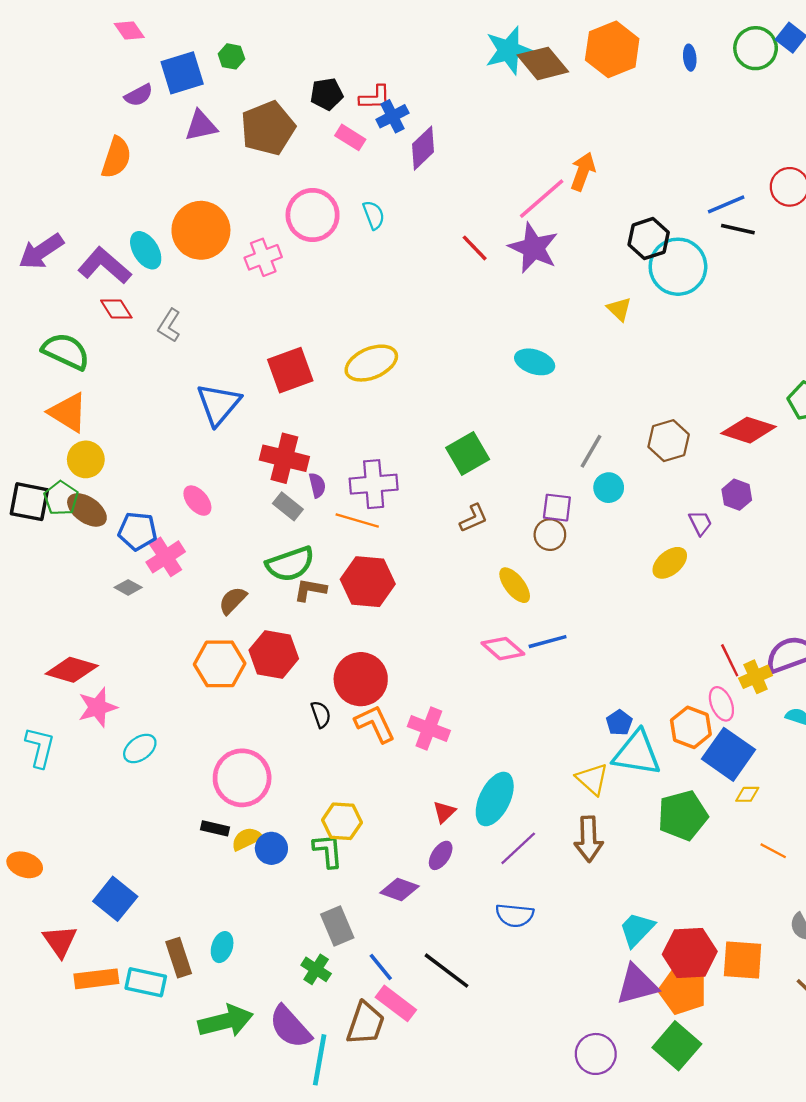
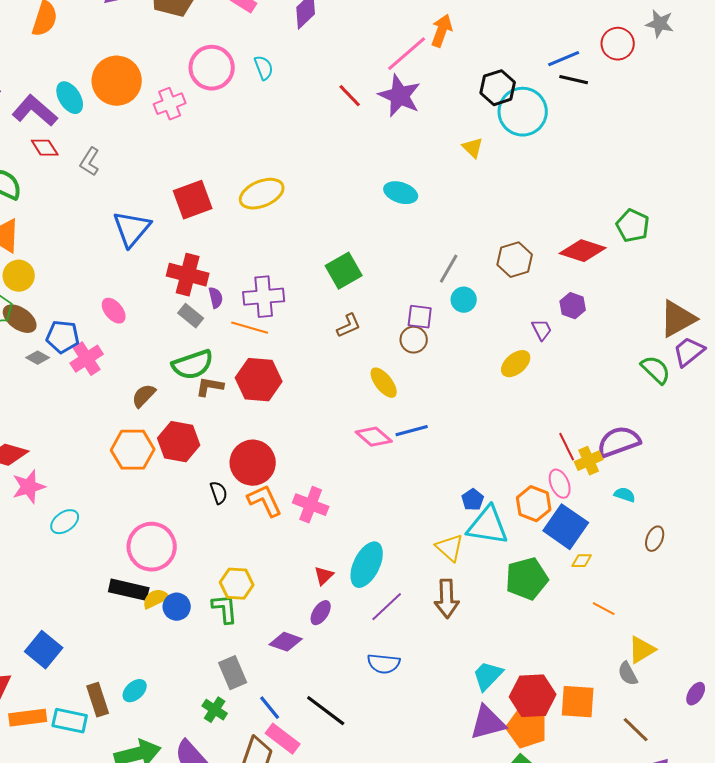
gray diamond: (128, 587) -> (38, 358), moved
black rectangle: (215, 828) -> (129, 590), size x1.6
cyan ellipse: (222, 947) -> (135, 691), turned 30

